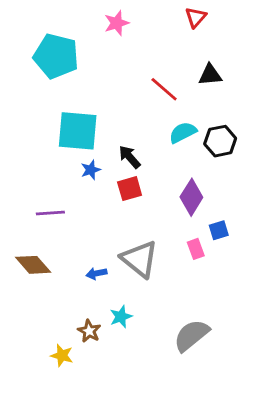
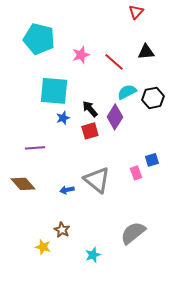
pink star: (117, 23) -> (81, 55), moved
purple diamond: (191, 197) -> (115, 117), moved
cyan star: (121, 317) -> (93, 255), moved

